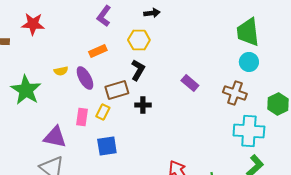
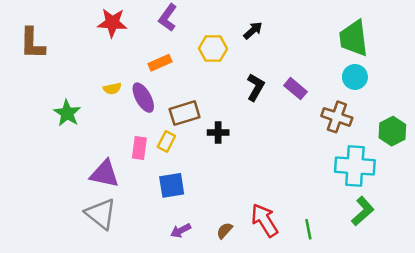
black arrow: (152, 13) -> (253, 30), moved, turned -35
red star: (33, 24) -> (112, 23), moved
black L-shape: (138, 70) -> (256, 87), moved
purple rectangle: (190, 83) -> (296, 89), moved
green star: (26, 90) -> (67, 113), size x0.7

